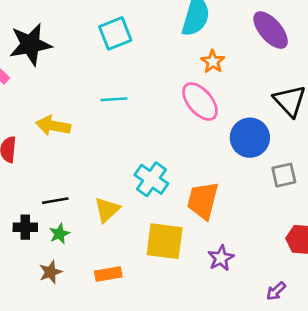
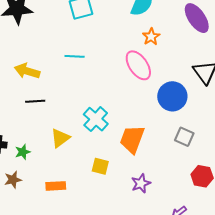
gray square: (284, 175) -> (184, 137), moved, turned 30
black line: (55, 201) -> (35, 101), moved
yellow square: (165, 241) -> (100, 166), size x0.6

